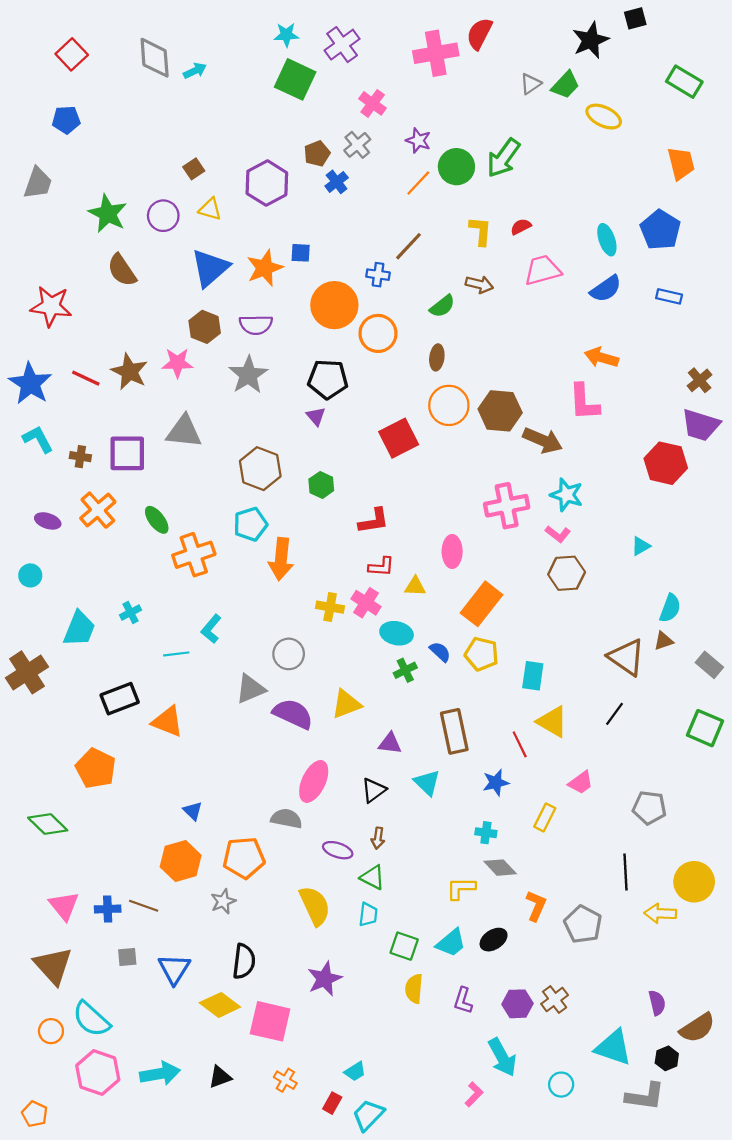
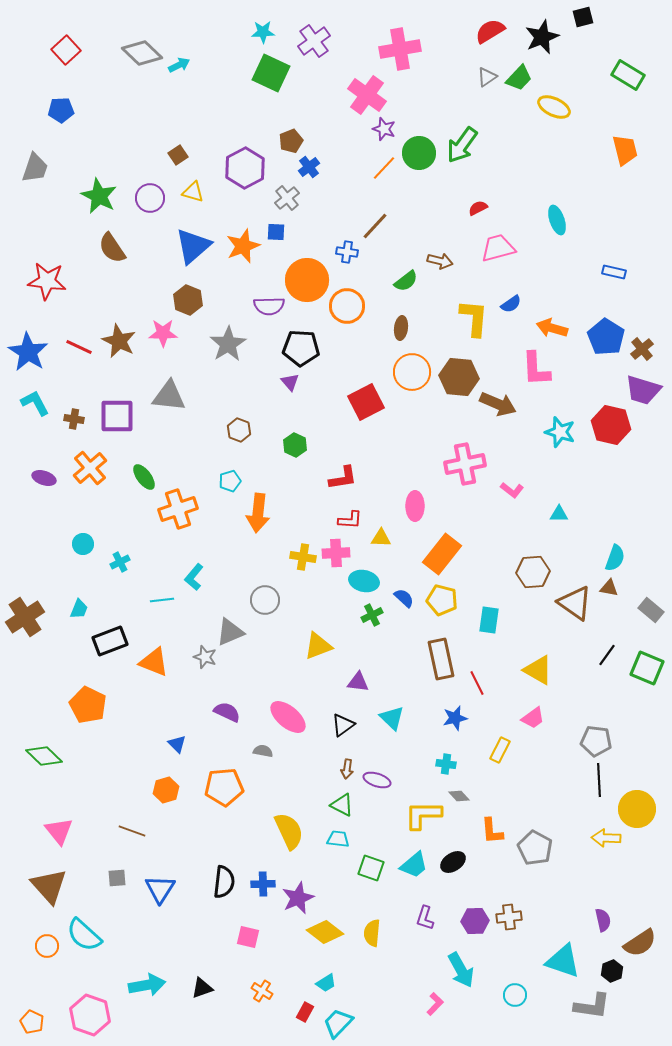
red semicircle: (479, 34) -> (490, 31), moved, turned 32
gray diamond: (155, 58) -> (142, 53), turned -42
pink cross: (373, 103) -> (367, 95), moved, size x1.5
gray cross: (357, 145) -> (287, 198), moved
blue pentagon: (660, 230) -> (606, 337), moved
yellow L-shape: (480, 231) -> (474, 318), moved, size x1.4
blue semicircle: (606, 289) -> (511, 304), moved, size x0.7
purple semicircle: (256, 325) -> (269, 306), moved
brown hexagon: (260, 469) -> (239, 430), size x0.6
cyan star: (567, 495) -> (560, 432), moved
cyan pentagon: (250, 524) -> (230, 481), size x0.7
cyan triangle: (641, 546) -> (559, 514), moved, turned 30
brown hexagon: (567, 573) -> (533, 572), moved
cyan circle: (30, 575) -> (83, 544), moved
pink cross: (366, 603) -> (336, 553), turned -36
cyan trapezoid: (79, 629) -> (79, 609), moved, size x0.6
brown triangle: (664, 641) -> (609, 588), turned 30
purple semicircle: (293, 714) -> (227, 712), moved, size x0.7
black line: (615, 714) -> (607, 655), moved
yellow triangle: (552, 722) -> (538, 670), moved
brown rectangle: (454, 731) -> (441, 659), moved
pink ellipse: (314, 781) -> (288, 717), turned -75
gray semicircle: (286, 819) -> (263, 751), size x0.7
purple ellipse: (338, 850) -> (377, 780), moved
orange hexagon: (181, 861) -> (166, 790), size x0.7
gray diamond: (500, 868) -> (459, 796), size x0.7
black line: (625, 872) -> (599, 780), moved
yellow L-shape: (461, 888) -> (423, 815), size x1.4
gray star: (223, 901) -> (205, 657), moved, turned -30
orange L-shape: (536, 906) -> (492, 831), turned 152
blue cross: (108, 909) -> (263, 884), moved
cyan trapezoid: (368, 914) -> (338, 839), turned -90
yellow semicircle: (414, 989) -> (372, 933), moved
brown cross: (555, 999) -> (509, 917), turned 30
yellow diamond: (220, 1005) -> (325, 932), moved
pink square: (270, 1021) -> (248, 937), size x0.6
pink hexagon: (98, 1073) -> (90, 1015), moved

